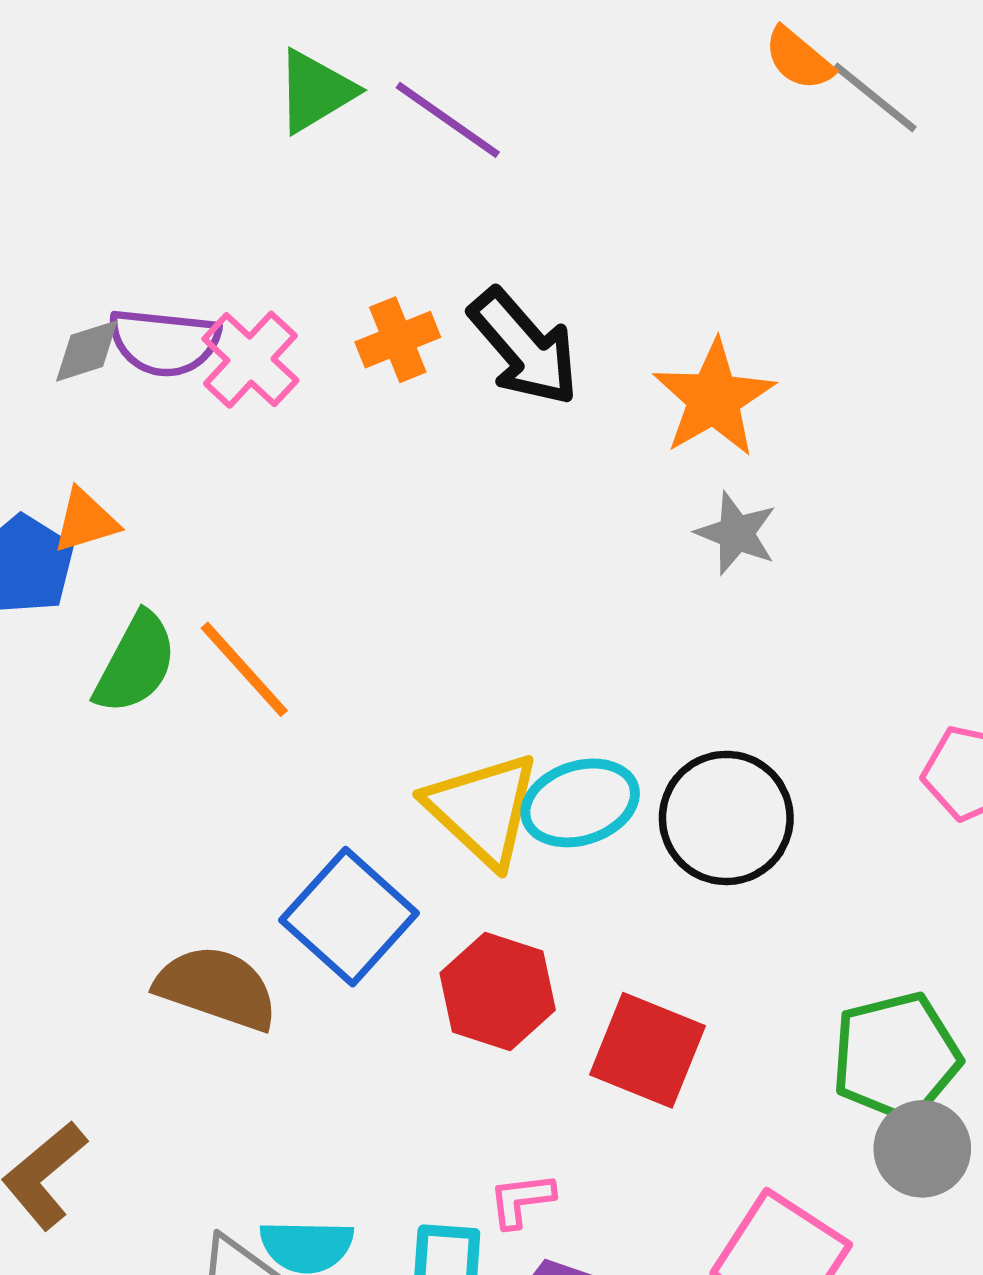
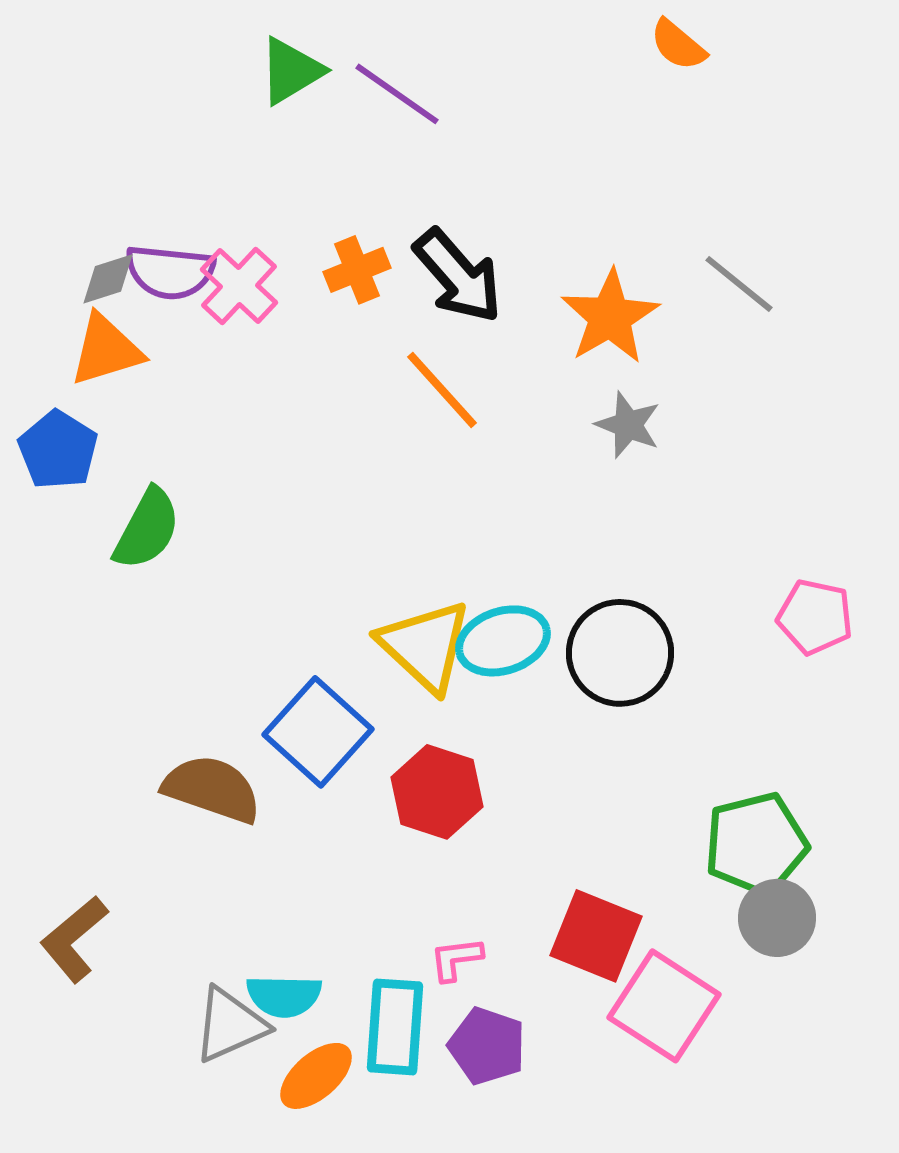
gray line: (875, 97) -> (739, 284), moved
orange triangle: (86, 521) -> (106, 350), moved, size x1.4
orange line: (244, 669) -> (442, 390), moved
red square: (648, 1050) -> (596, 936), moved

